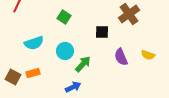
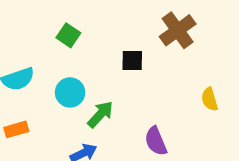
yellow semicircle: (148, 55) -> (210, 99), turned 56
purple semicircle: (121, 57) -> (156, 141), moved

